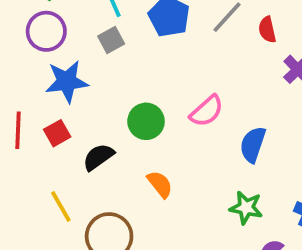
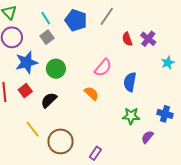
red semicircle: (267, 30) -> (127, 39), moved
green circle: (146, 121) -> (56, 69), moved
orange semicircle: (160, 184) -> (92, 93), moved

